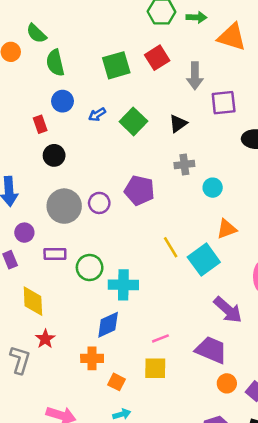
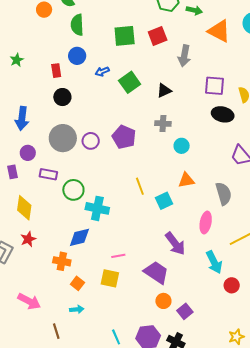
purple square: (224, 103) -> (214, 86), moved
cyan square: (204, 260) -> (164, 201), size x0.7

